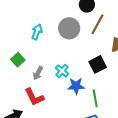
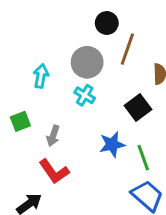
green square: (18, 60) -> (20, 121), turned 32
cyan cross: (62, 71) -> (85, 95), moved

